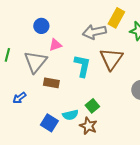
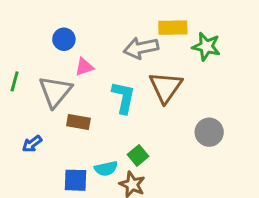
yellow rectangle: (116, 18) -> (173, 28), turned 60
blue square: (49, 123) -> (76, 180), turned -30

